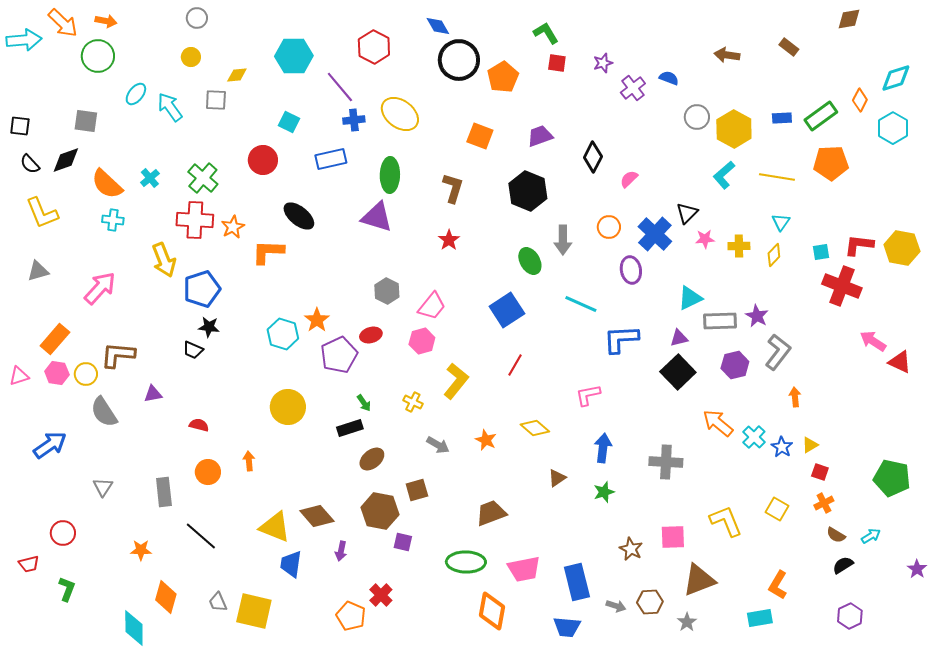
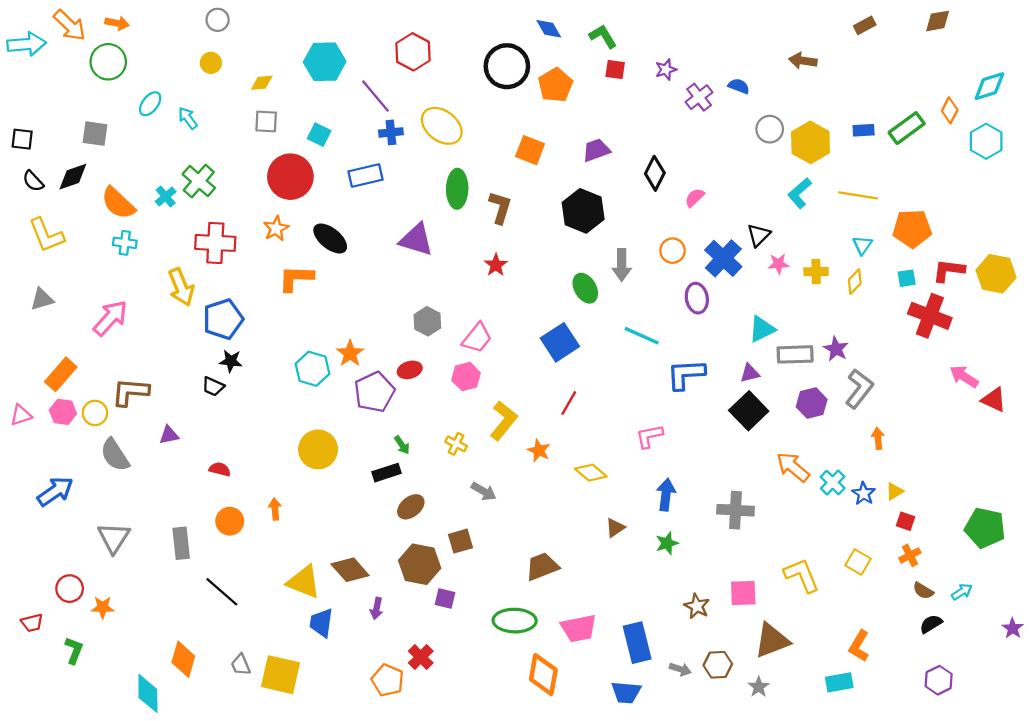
blue diamond: (438, 26) -> (549, 29), moved
brown rectangle: (789, 47) -> (865, 25), moved, turned -66
gray square: (216, 100) -> (266, 121), moved
cyan arrow: (170, 107) -> (188, 118), size x0.7
red circle: (263, 160) -> (290, 177), size x1.4
orange pentagon: (831, 163) -> (912, 229), moved
green ellipse: (390, 175) -> (457, 189), moved
green cross: (203, 178) -> (199, 181), moved
orange star: (233, 227) -> (276, 229), moved
orange star: (486, 440) -> (539, 451), moved
gray triangle: (103, 487) -> (114, 538), size x1.5
orange star: (141, 550) -> (103, 607), moved

